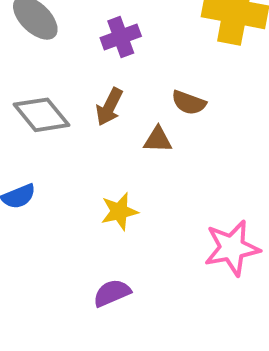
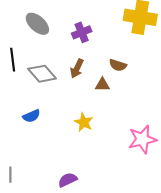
yellow star: (119, 211) -> (84, 122), turned -30
purple semicircle: (112, 293) -> (68, 180), moved

